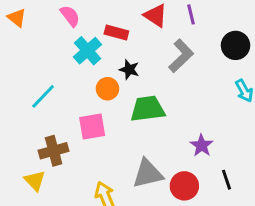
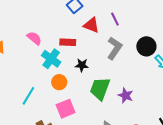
black circle: (236, 45) -> (146, 46), moved
orange circle: (107, 89) -> (59, 82), moved
green trapezoid: (148, 109) -> (100, 89), turned -50
purple star: (202, 145) -> (126, 95), moved

